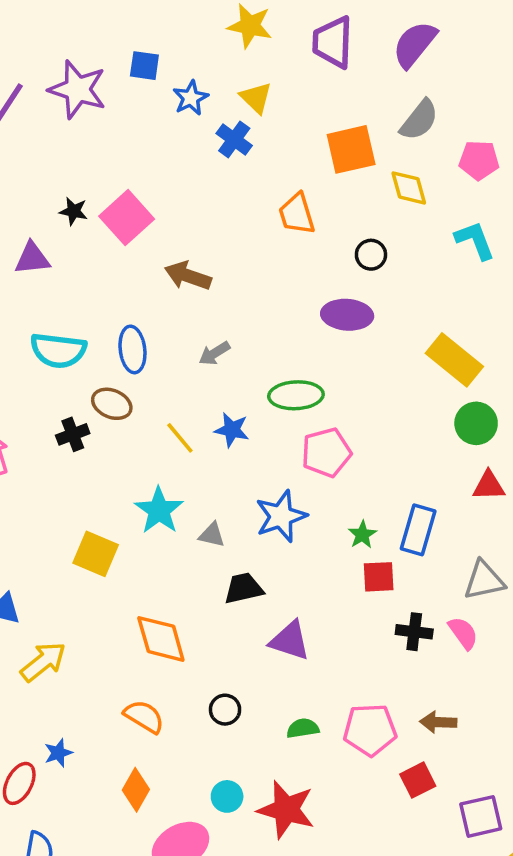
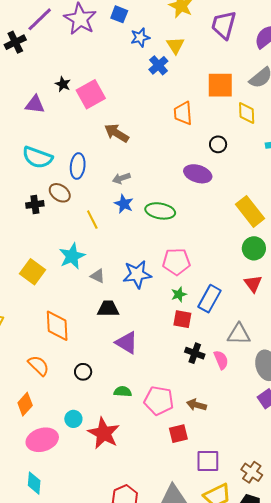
blue star: (232, 430) -> (124, 204), moved
pink pentagon: (326, 453) -> (176, 262), moved
red triangle: (489, 486) -> (253, 284), turned 42

